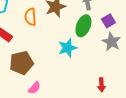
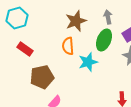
orange semicircle: (30, 17) -> (68, 46), moved

